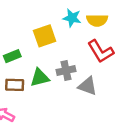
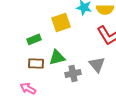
gray cross: (66, 71) -> (73, 73), moved
gray triangle: (88, 86) -> (97, 64), turned 30

